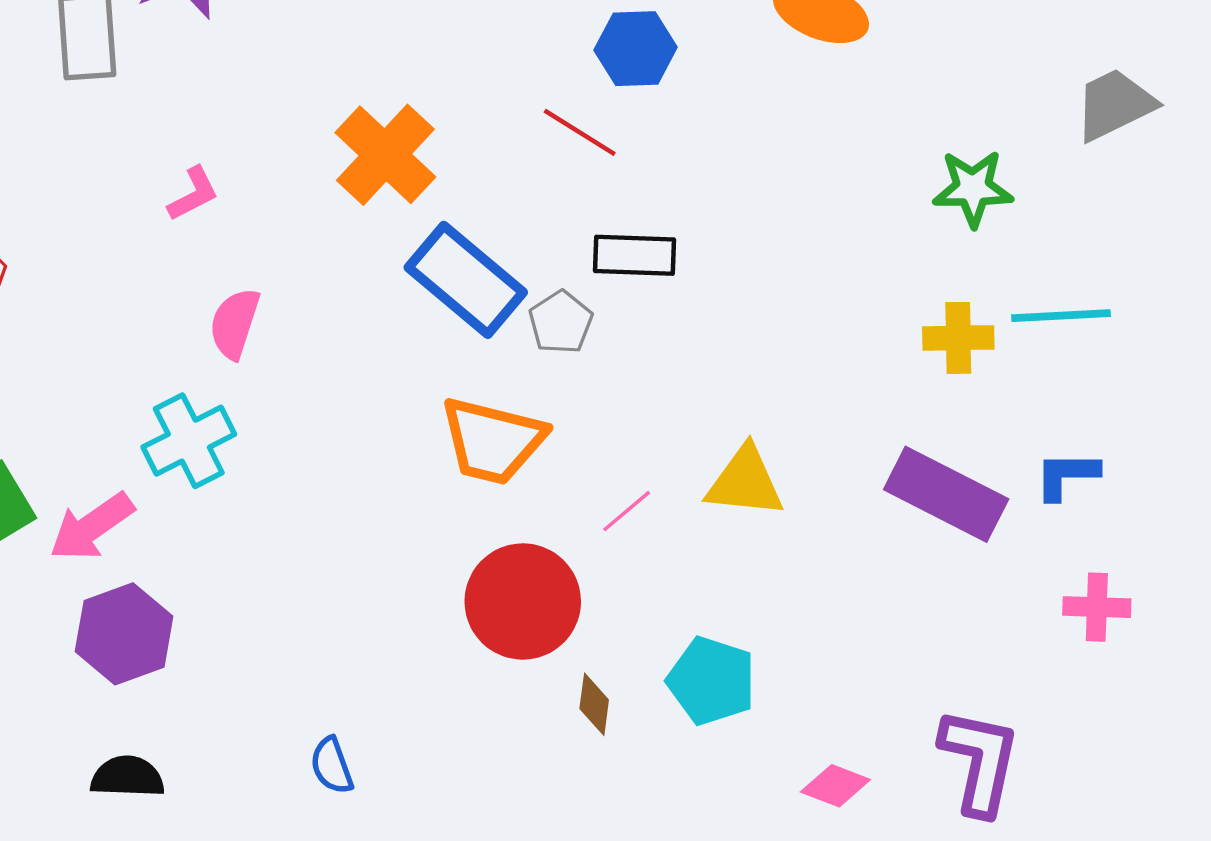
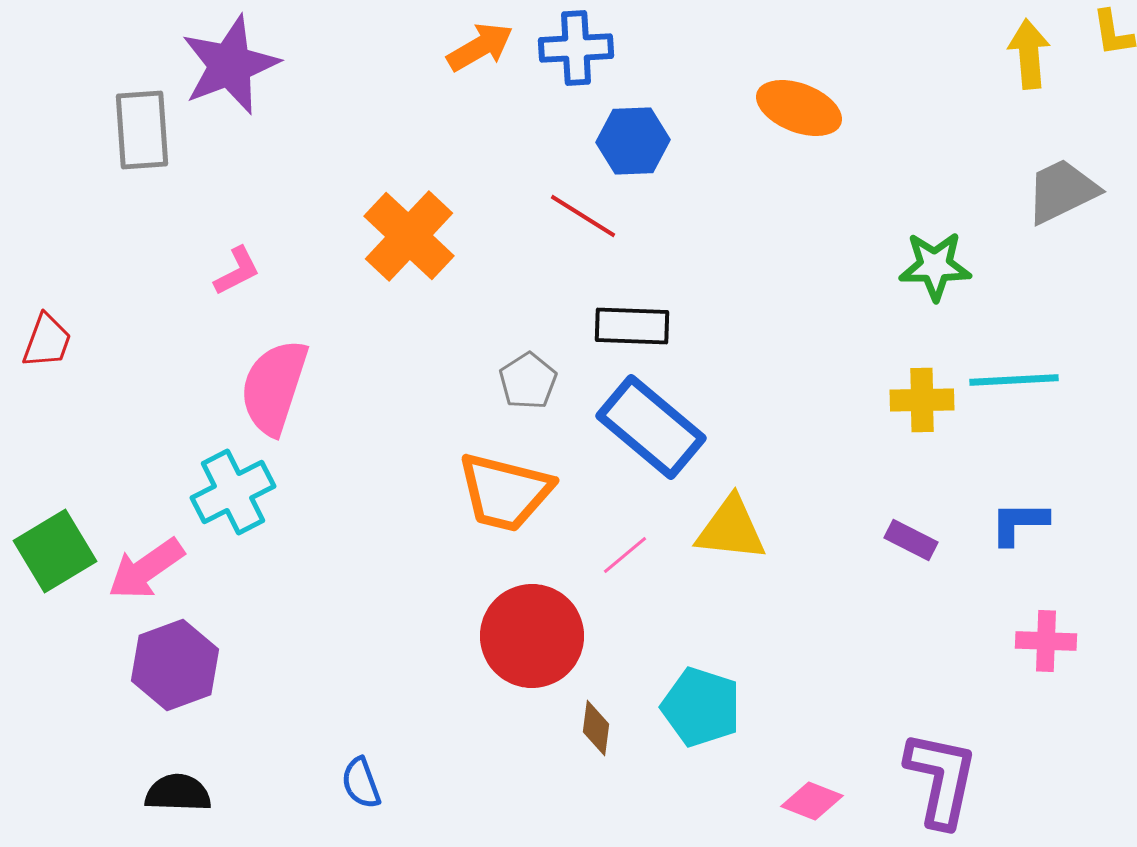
blue rectangle: (466, 280) -> (651, 427), moved
gray pentagon: (561, 322) -> (528, 381), moved
pink semicircle: (235, 323) -> (274, 387), size x1.5
purple rectangle: (946, 494) -> (911, 540), size x0.5

